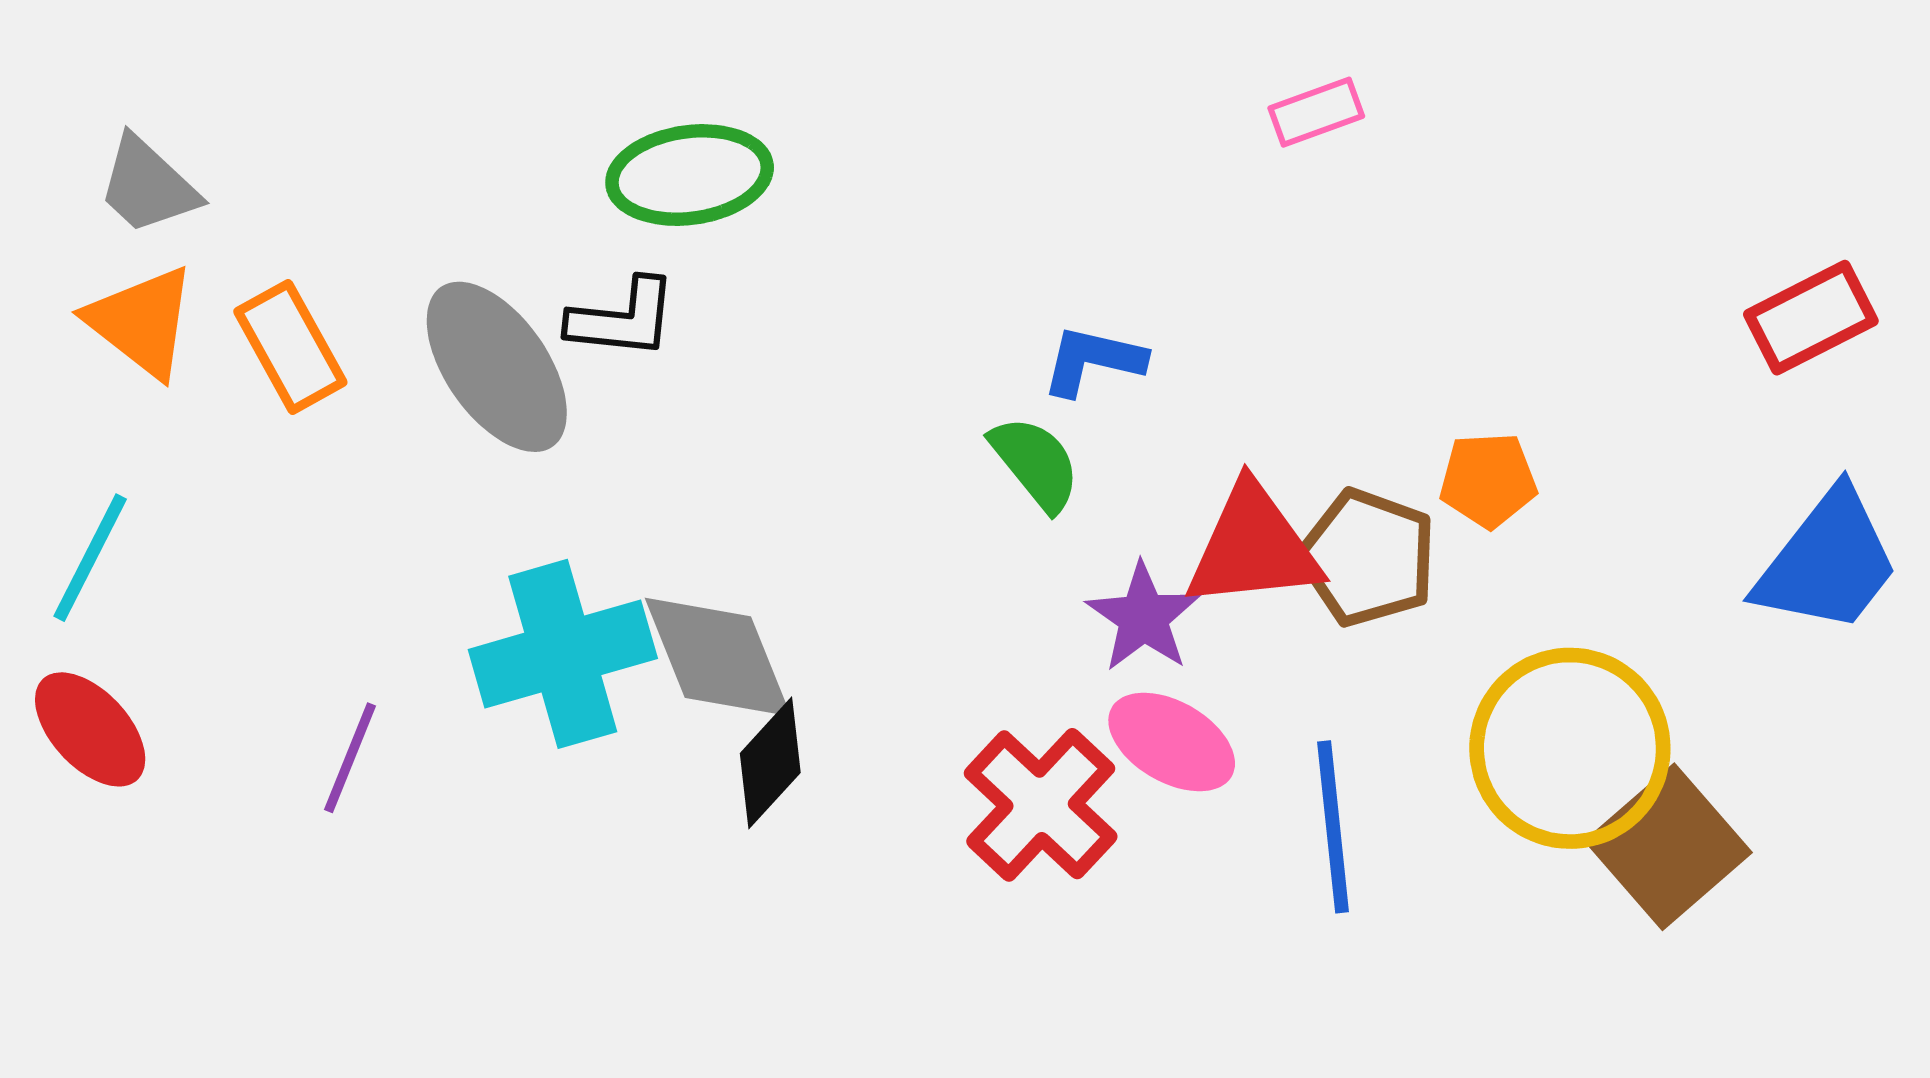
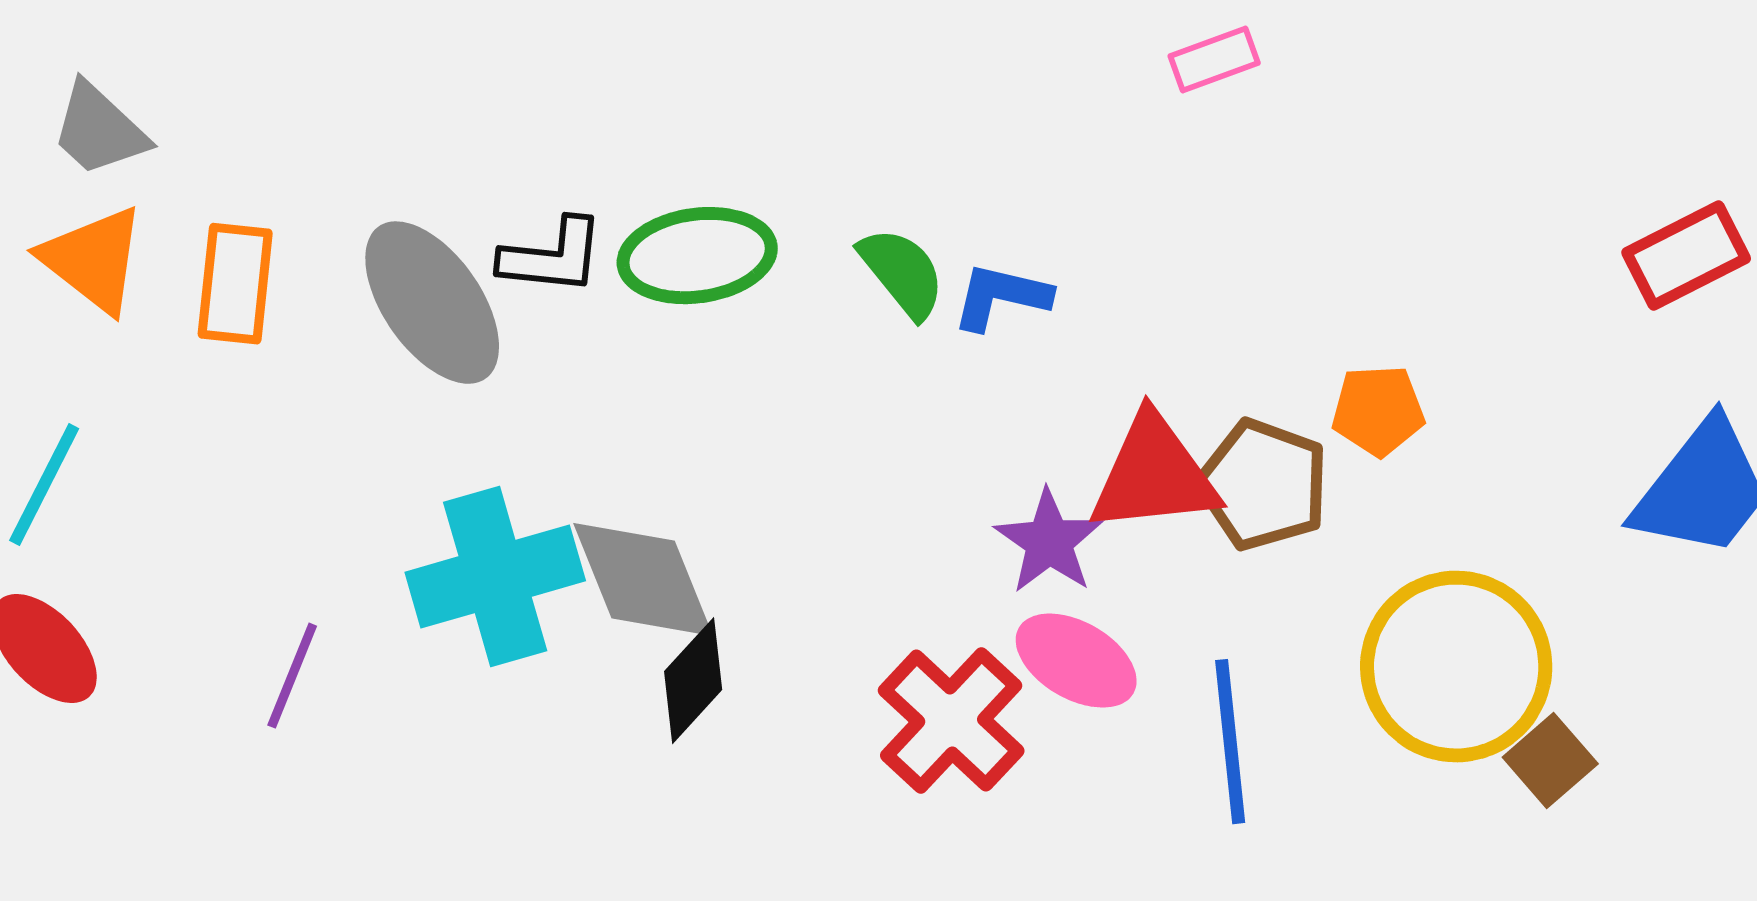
green ellipse: (690, 175) -> (697, 256), moved
orange rectangle: (290, 347) -> (235, 284), turned 35
green semicircle: (1035, 463) -> (902, 273), moved
brown square: (1668, 847) -> (1550, 761), size x0.6

